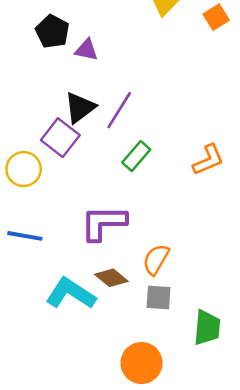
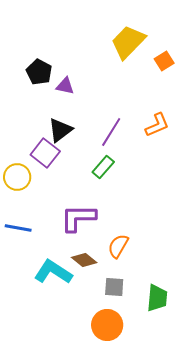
purple line: (119, 110) -> (111, 132), moved
orange L-shape: (208, 160) -> (157, 125), moved
gray square: (159, 297) -> (114, 287), moved

